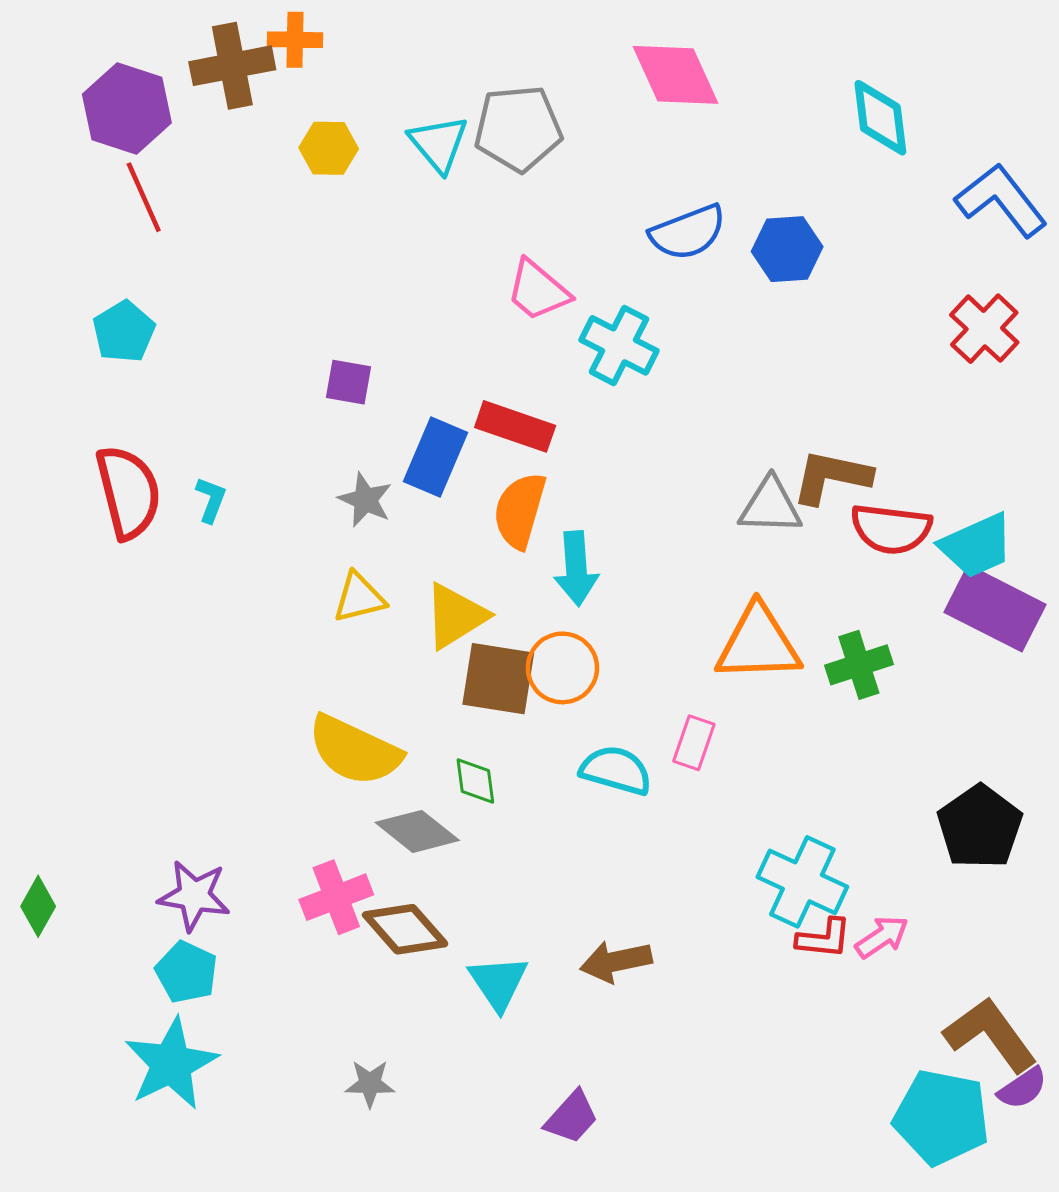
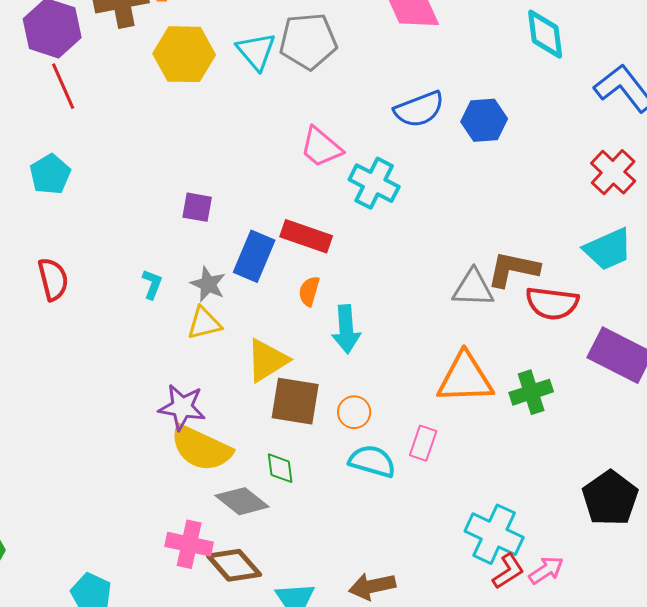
yellow hexagon: (329, 148) -> (184, 54), size x1.6
red semicircle: (128, 492) -> (53, 279), size x0.7
cyan L-shape: (211, 500) -> (152, 284), moved
orange semicircle: (520, 510) -> (309, 291), size x0.6
cyan trapezoid: (977, 546) -> (608, 249), moved
yellow triangle: (359, 598) -> (204, 323), moved
orange circle: (562, 668) -> (354, 412), moved, size x0.7
purple star: (194, 896) -> (182, 407), moved
pink cross: (336, 897) -> (189, 544), turned 33
red L-shape: (824, 938) -> (508, 571), turned -39

